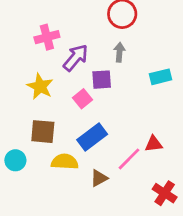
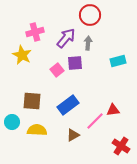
purple arrow: (76, 58) -> (66, 38), moved
yellow star: (40, 86) -> (22, 55), moved
pink square: (82, 99) -> (57, 70), moved
yellow semicircle: (65, 162) -> (37, 130), moved

